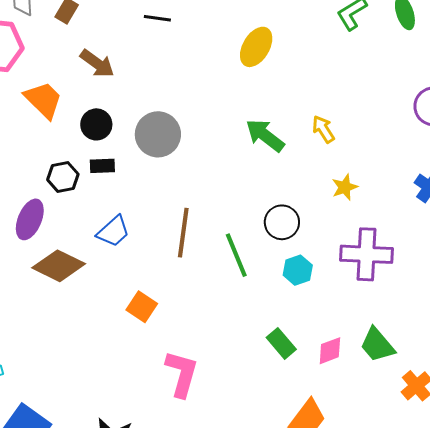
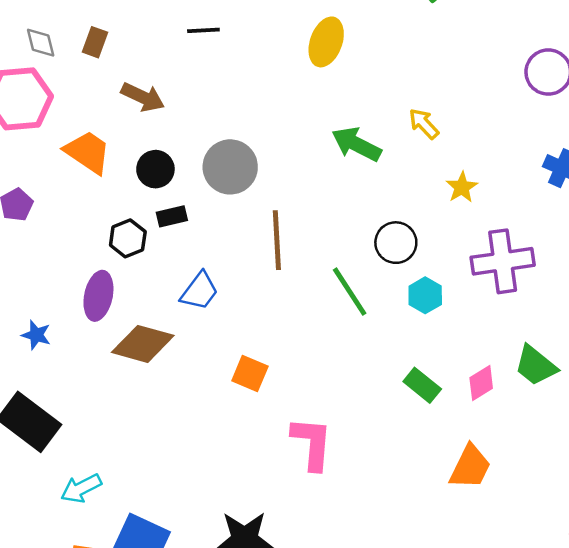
brown line: (183, 233) -> (277, 240), moved

